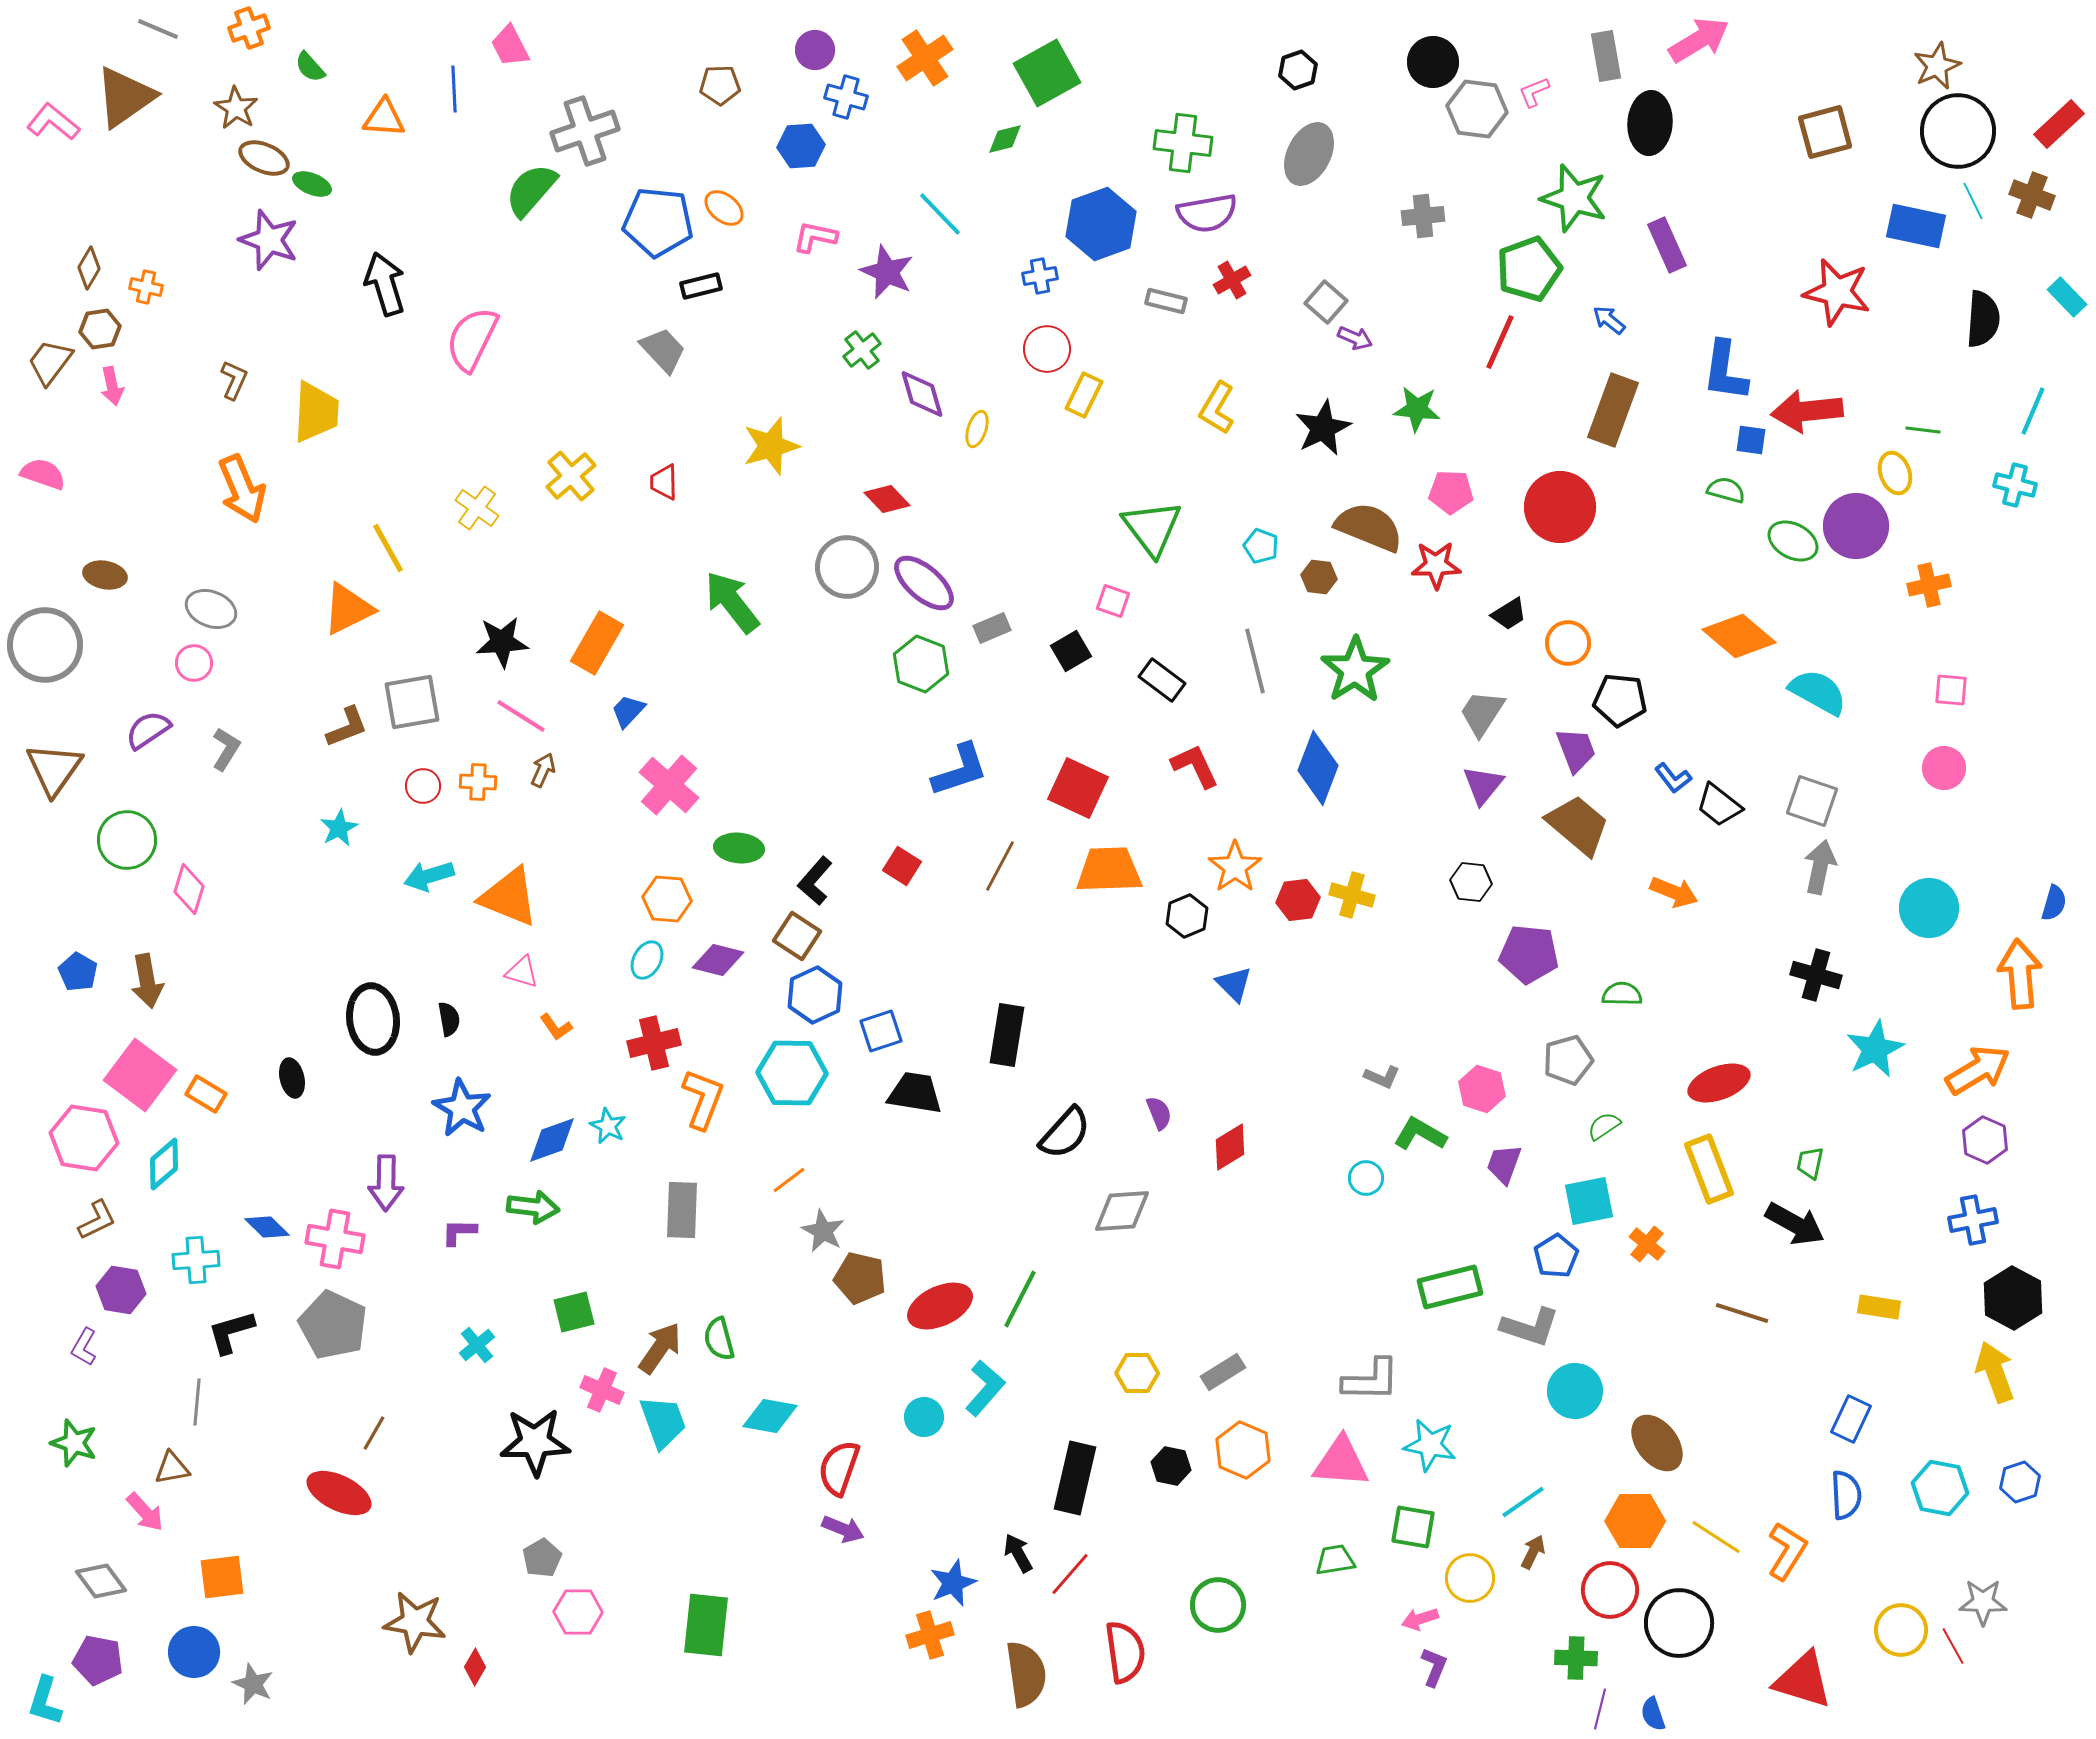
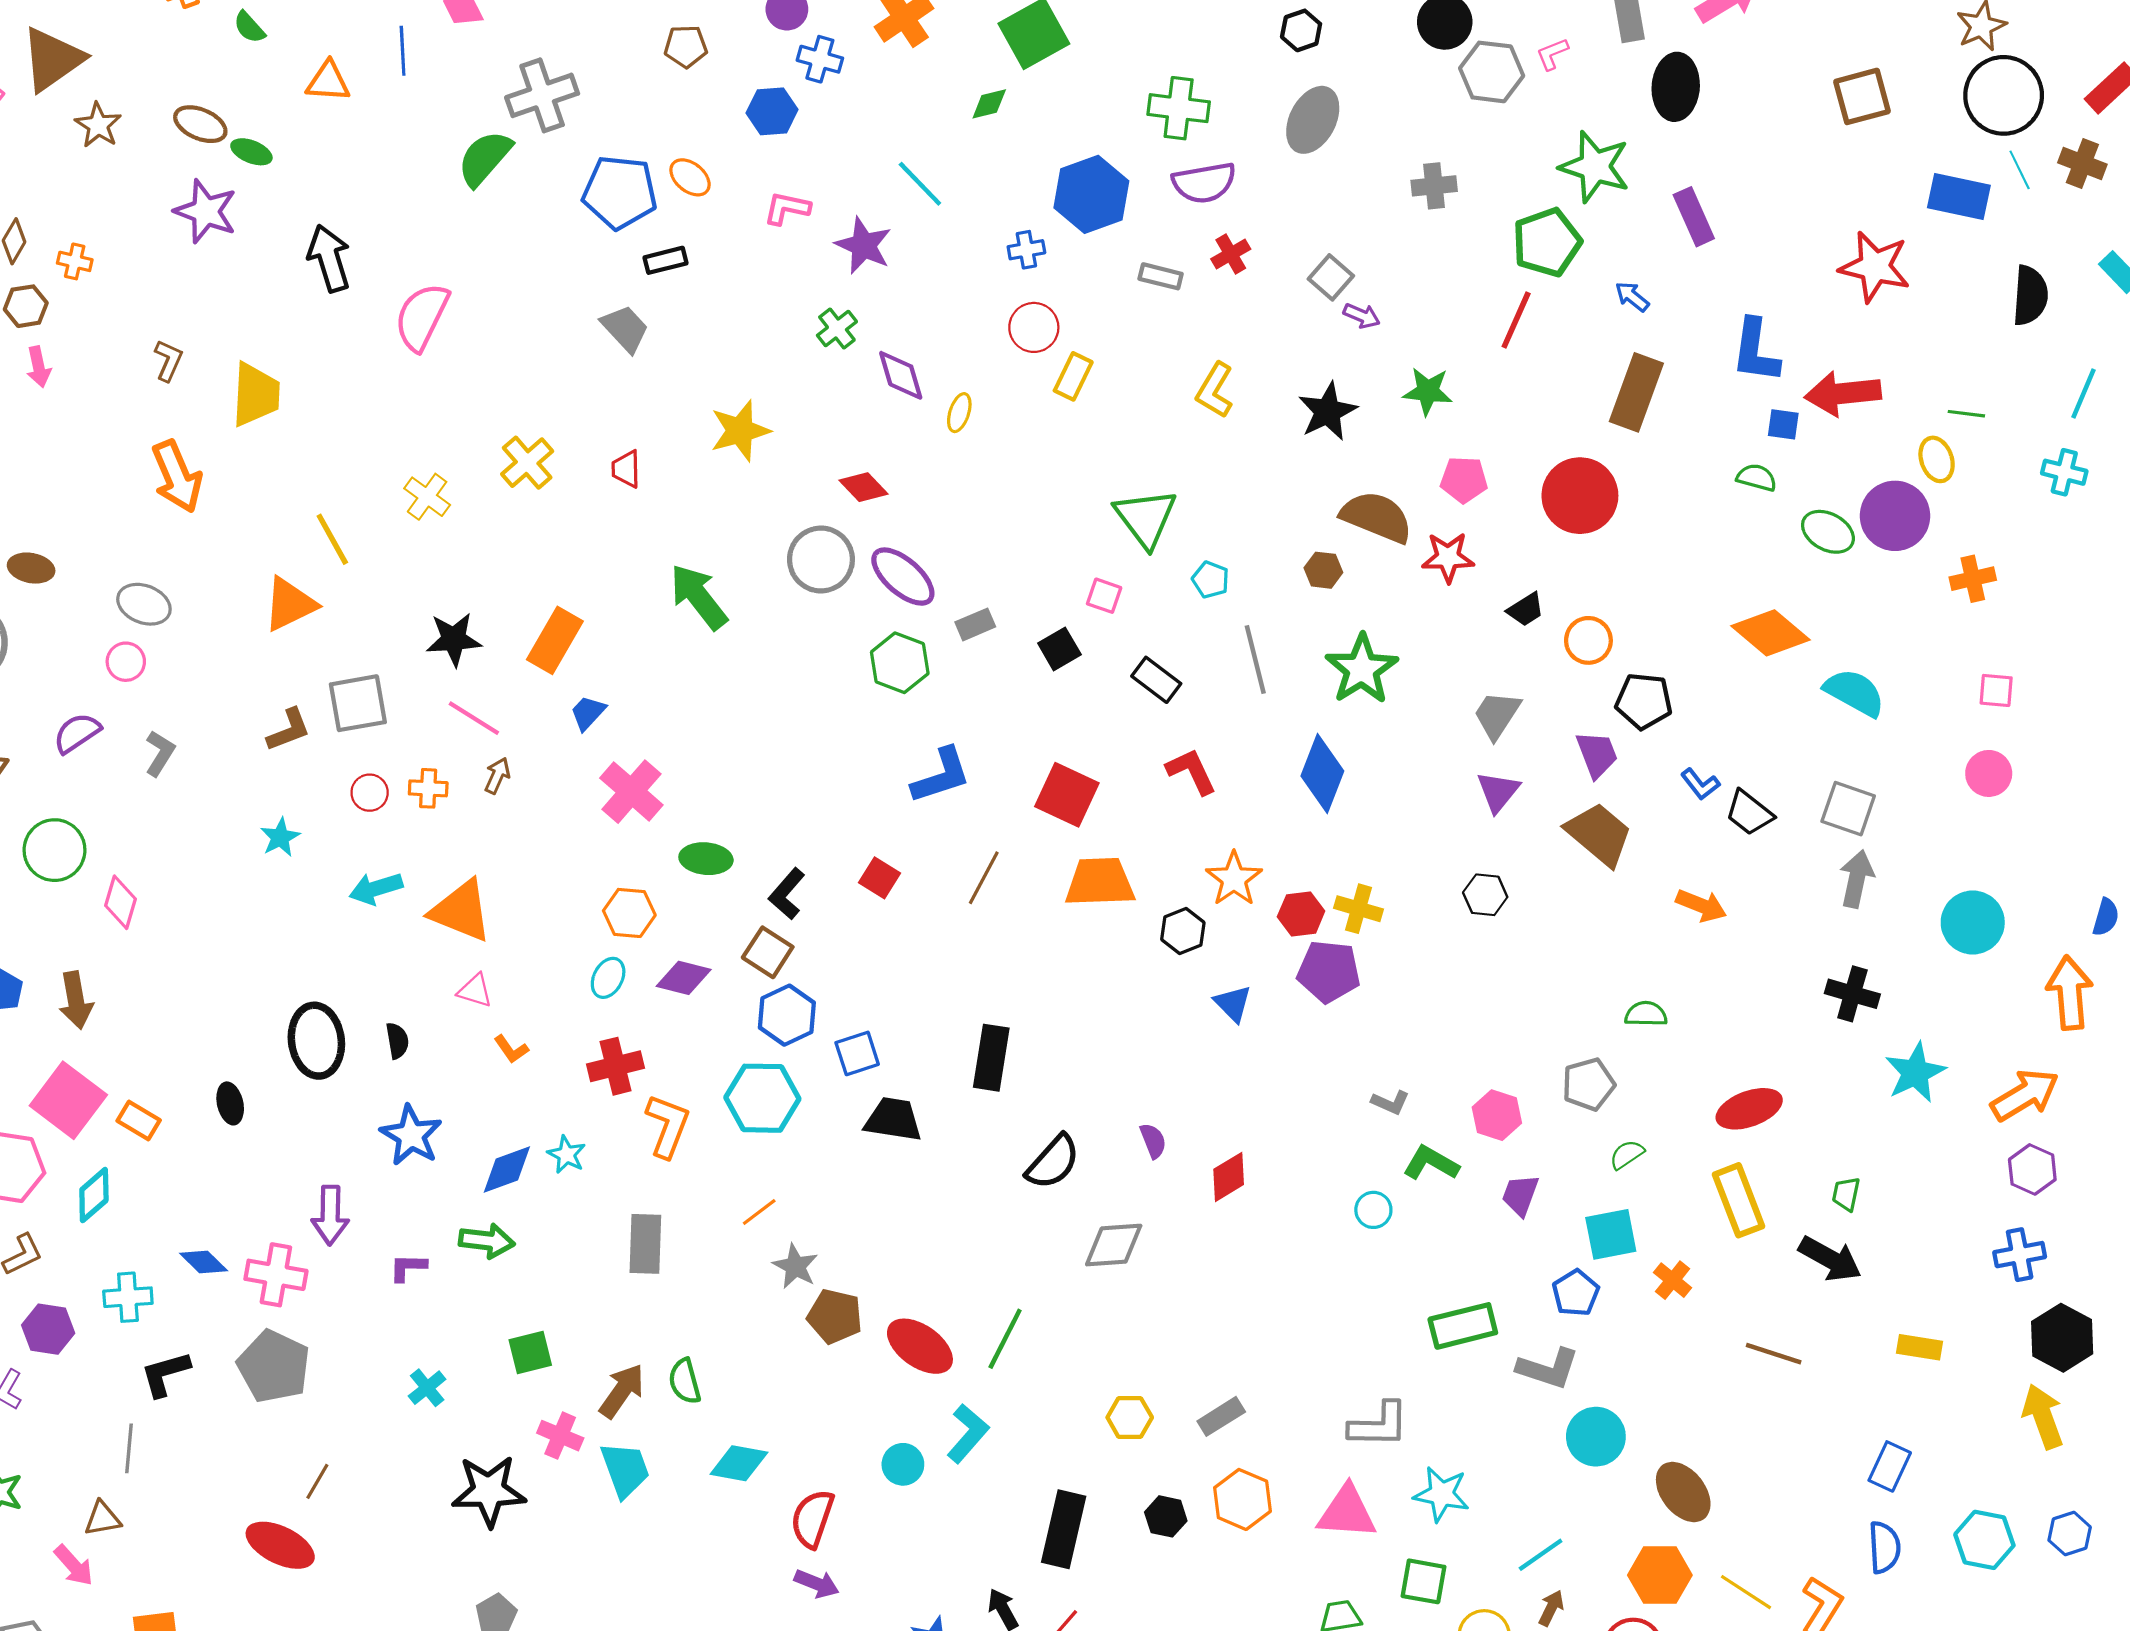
brown star: (236, 108) -> (98, 125), moved
cyan pentagon: (1261, 546) -> (1211, 580), moved
purple pentagon: (1529, 954) -> (1329, 971), moved
red ellipse: (940, 1306) -> (920, 1346), turned 60

